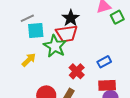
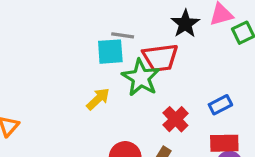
gray line: (27, 18) -> (123, 35), moved, turned 32
black star: (71, 18) -> (185, 24), moved

